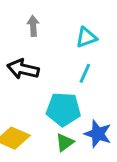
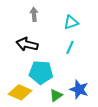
cyan pentagon: (63, 109) -> (41, 72), moved

